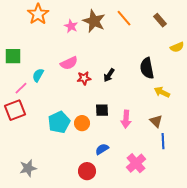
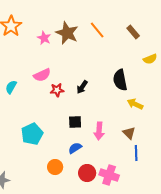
orange circle: (82, 123) -> (55, 167), moved
blue semicircle: (102, 149) -> (75, 148), moved
pink cross: (136, 163) -> (109, 175), turned -30
red circle: (87, 171) -> (87, 173), moved

